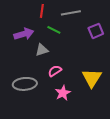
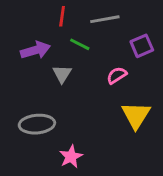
gray triangle: (42, 50) -> (62, 74), turned -40
pink semicircle: (55, 71) -> (117, 75), moved
pink star: (63, 93) -> (71, 157), moved

